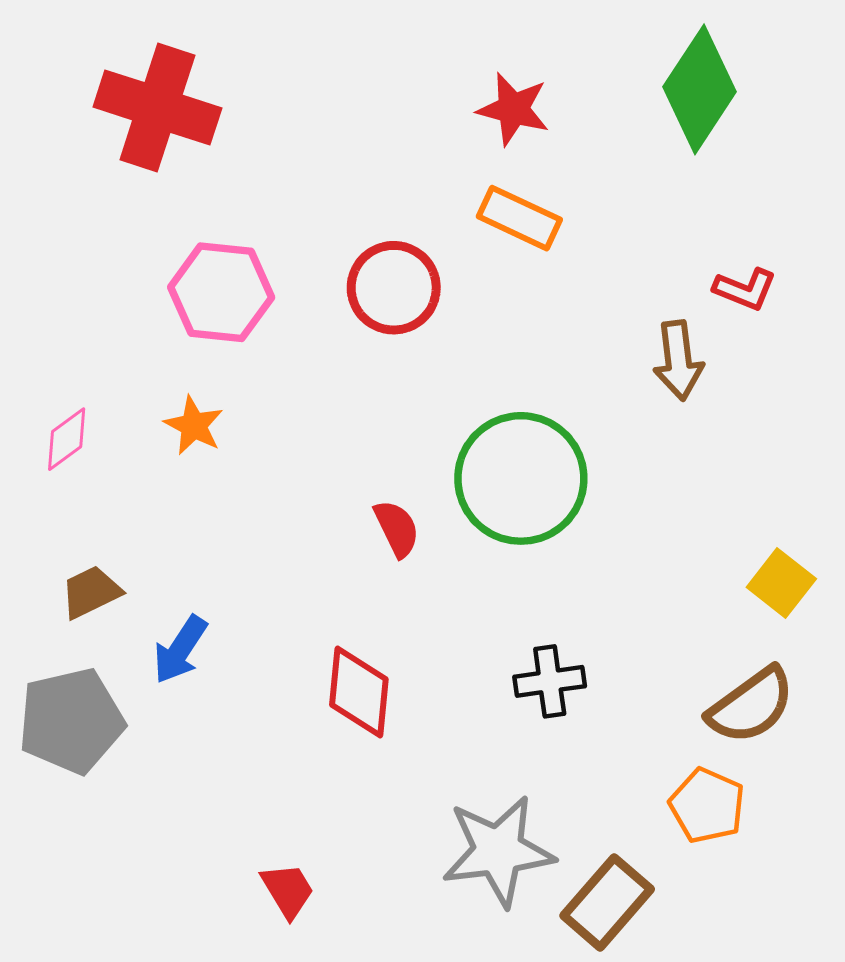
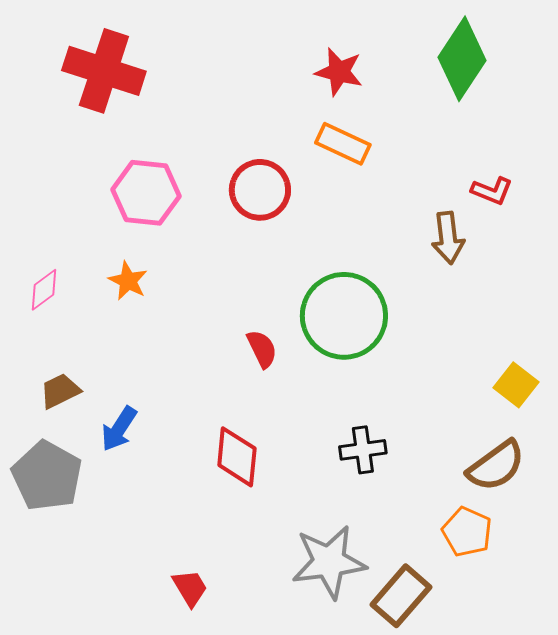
gray pentagon: (71, 721) -> (47, 476), turned -30

